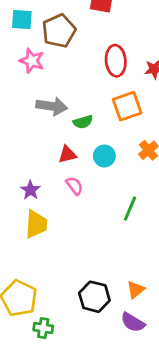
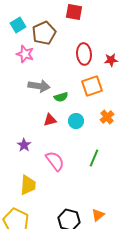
cyan square: (22, 19) -> (18, 25), turned -35
pink semicircle: (74, 186) -> (55, 161), moved, size x1.5
yellow trapezoid: (36, 224) -> (28, 185), moved

